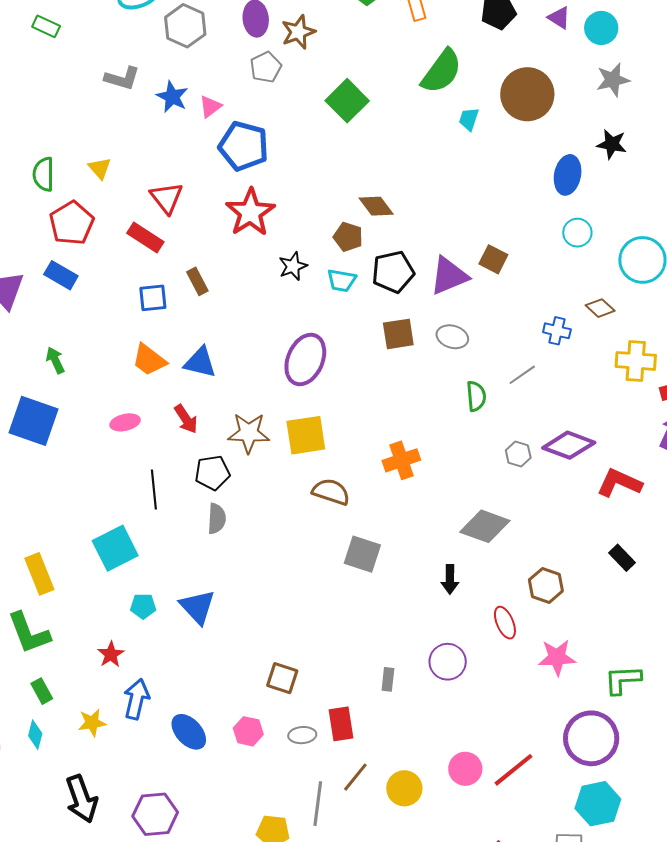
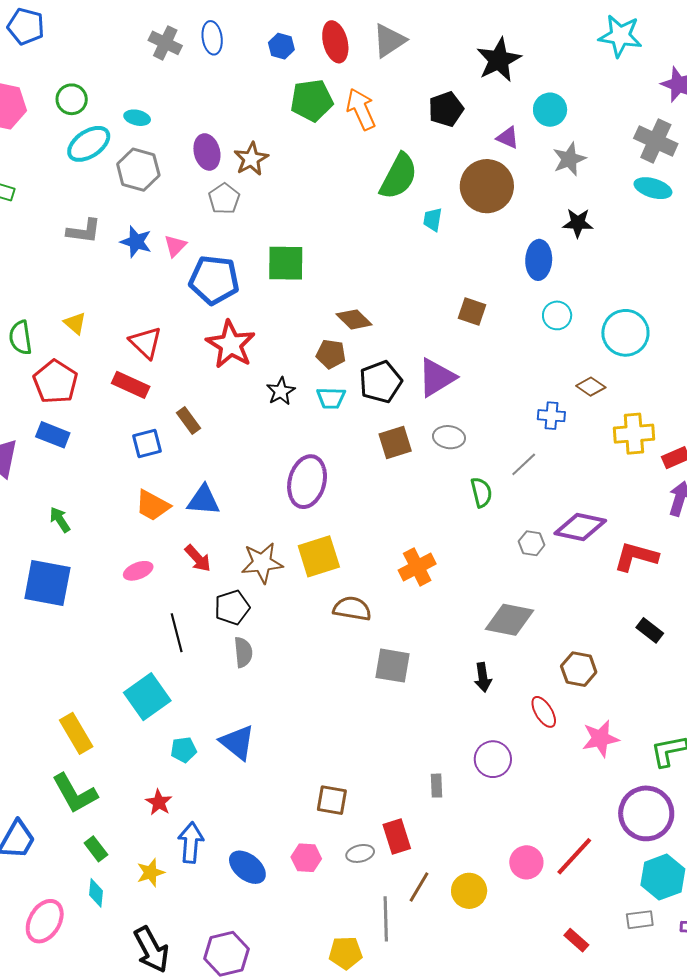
purple triangle: (559, 18) -> (508, 138), moved
green square: (347, 101) -> (286, 263), moved, turned -36
brown square: (493, 259) -> (472, 312), moved

